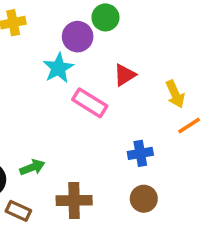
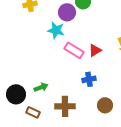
cyan star: (58, 68) -> (56, 30), turned -30
red triangle: (125, 75) -> (95, 50), moved
blue cross: (140, 153) -> (89, 79), moved

